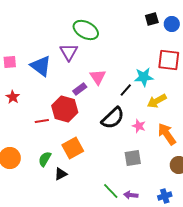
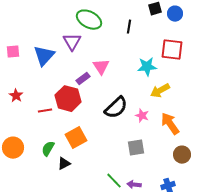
blue triangle: (41, 66) -> (44, 56), turned 35
black line: (126, 90) -> (129, 27), moved, turned -32
red star: (13, 97) -> (16, 96), moved

